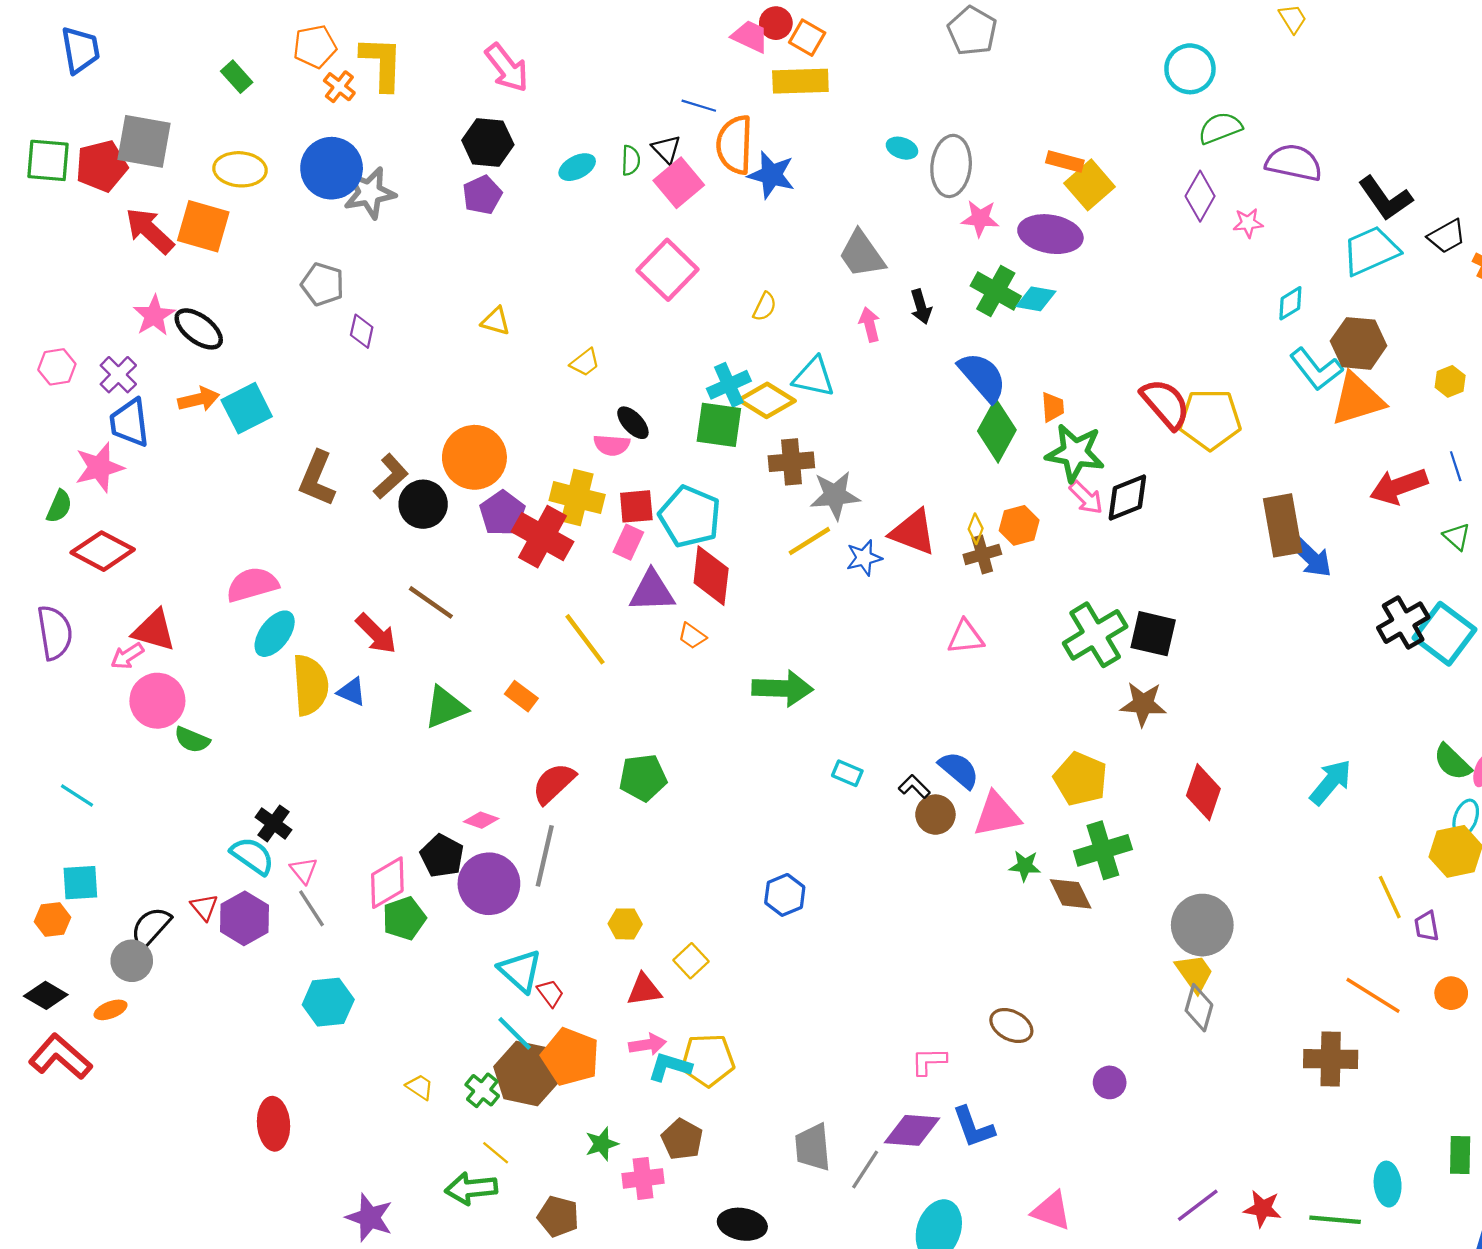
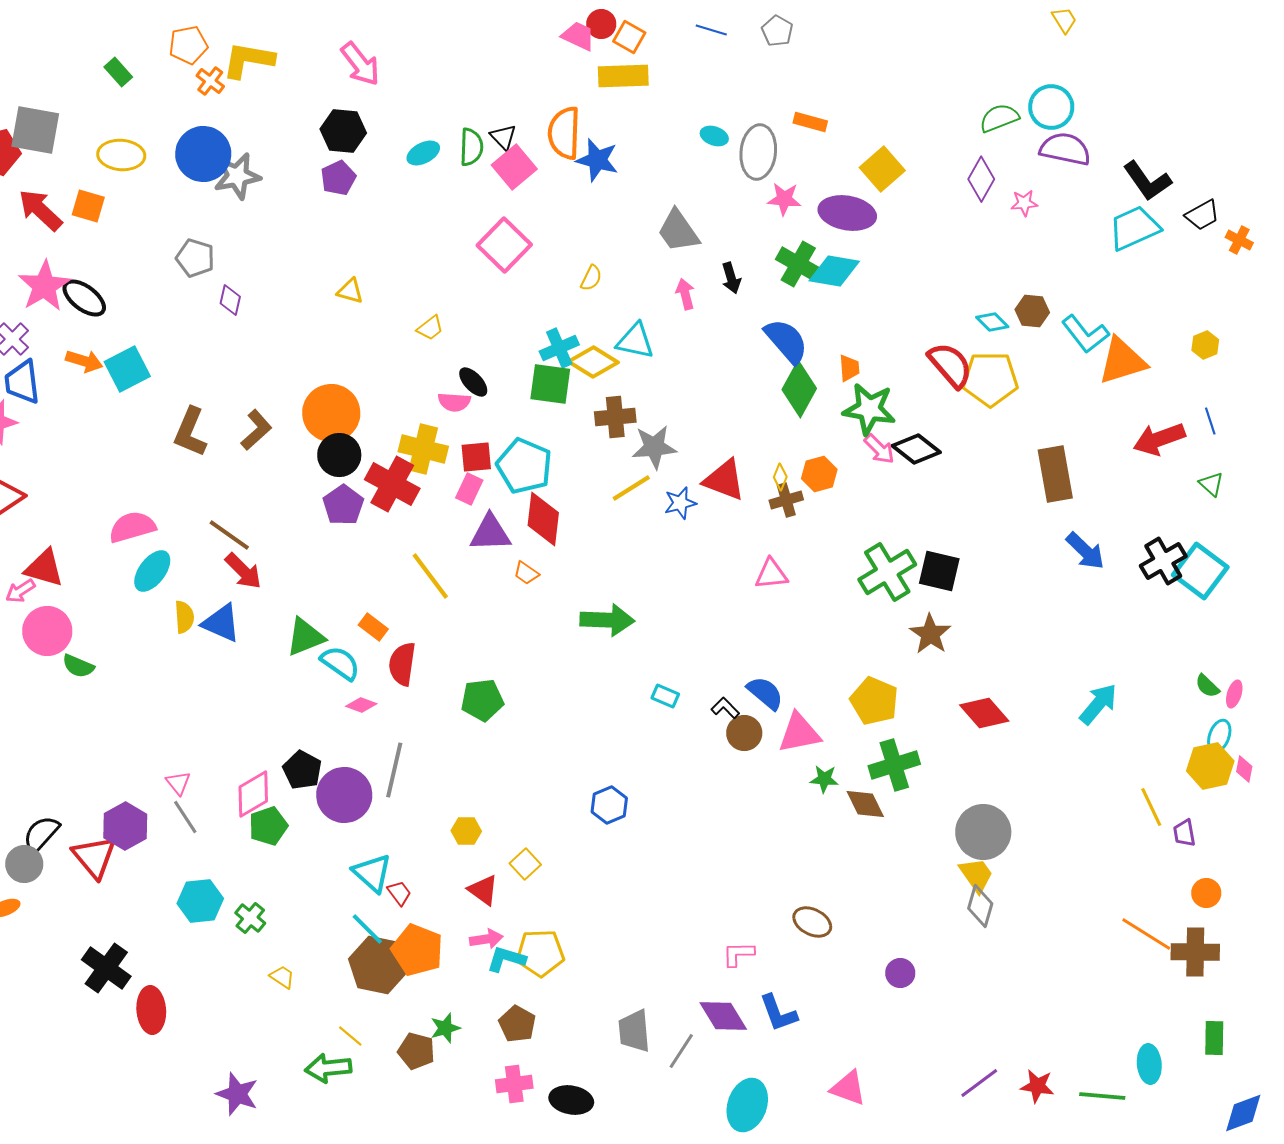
gray pentagon: (972, 31) -> (777, 31), size x0.7
yellow L-shape: (382, 63) -> (248, 60), turned -82
cyan circle: (1190, 69) -> (1051, 107), moved
blue line: (699, 106) -> (711, 30), moved
green semicircle: (631, 160) -> (471, 147), size x1.4
orange rectangle: (1065, 162) -> (810, 122), moved
orange square: (203, 226) -> (88, 206), size x0.7
cyan diamond: (1036, 299) -> (834, 271), size x1.4
cyan diamond: (1290, 303) -> (992, 322), moved, turned 76
pink star: (154, 316) -> (44, 286), size x1.4
brown hexagon: (1359, 343) -> (1032, 311), moved, size x0.7
orange arrow: (199, 399) -> (84, 361), turned 30
black diamond: (1127, 498) -> (916, 449), turned 60
black circle: (423, 504) -> (339, 455), moved
purple pentagon: (502, 513) -> (343, 505), moved
blue arrow: (1311, 557) -> (1085, 551), moved
brown line: (431, 602) -> (229, 535), moved
yellow semicircle: (310, 685) -> (184, 617), size x0.6
blue triangle: (352, 692) -> (221, 623), size x1.5
brown star: (1143, 704) -> (930, 634), turned 30
green semicircle: (1452, 762) -> (1207, 686), size x0.7
red semicircle: (554, 783) -> (402, 664), moved, turned -39
red diamond: (1203, 792) -> (984, 713), turned -60
pink diamond: (481, 820) -> (361, 705), moved
black cross: (273, 823) -> (106, 968), moved, size x1.5
cyan semicircle: (252, 856) -> (340, 663), moved
red triangle: (204, 907) -> (94, 857), moved, size x1.8
red triangle: (644, 990) -> (483, 890), turned 44
orange line: (1373, 995) -> (1146, 934), moved
brown cross: (1331, 1059) -> (1195, 952), moved
green cross: (482, 1090) -> (250, 918), moved
purple diamond: (912, 1130) -> (723, 1016), turned 54
pink cross: (643, 1178) -> (514, 1084), moved
brown pentagon: (558, 1216) -> (416, 1051), moved

